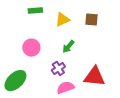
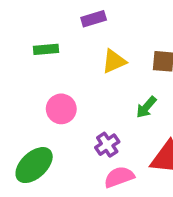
green rectangle: (35, 11) -> (46, 49), moved
green arrow: (68, 47) -> (146, 107), moved

